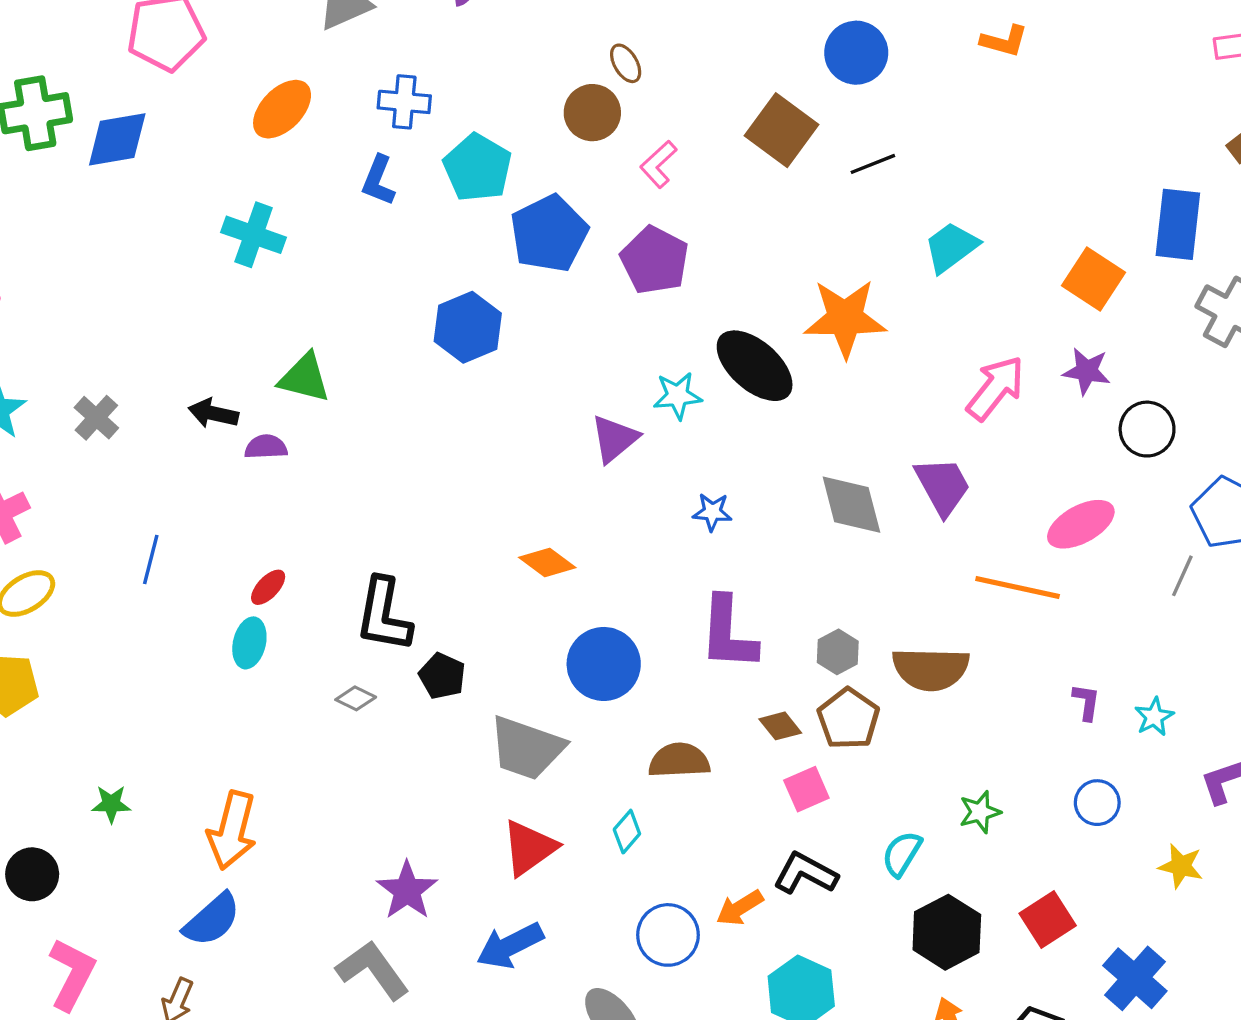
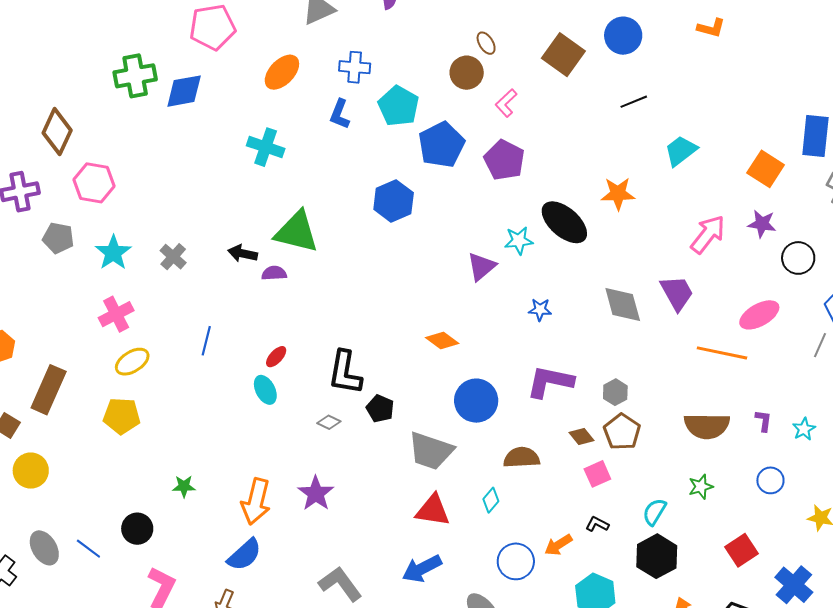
brown square: (781, 130) -> (563, 55), moved
orange star: (845, 318) -> (618, 194), size x0.7
green triangle: (304, 378) -> (297, 232), size x1.4
purple L-shape: (728, 633) -> (550, 382), turned 99
cyan ellipse: (249, 643) -> (265, 390), turned -40
brown semicircle: (931, 669) -> (707, 426), moved
red triangle: (529, 848) -> (433, 510), turned 45
black L-shape: (805, 873) -> (597, 524), size x0.6
purple star: (407, 891) -> (316, 493), moved
black hexagon: (947, 932) -> (657, 556), moved

